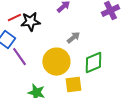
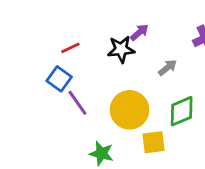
black star: (30, 22) -> (121, 49), moved
gray arrow: (73, 38) -> (168, 68), moved

